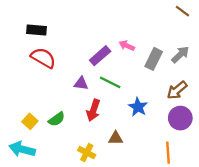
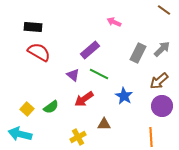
pink arrow: (127, 46) -> (114, 22), moved
purple triangle: (81, 84) -> (73, 75), turned 32
red arrow: (93, 110) -> (84, 99), turned 36
yellow cross: (87, 153) -> (78, 137), turned 35

